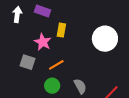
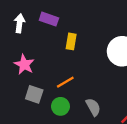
pink star: (43, 42) -> (24, 65), moved
gray square: (27, 62) -> (34, 94), moved

